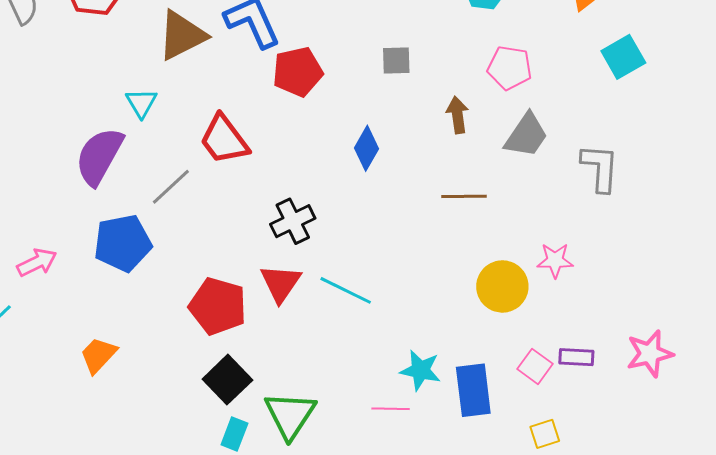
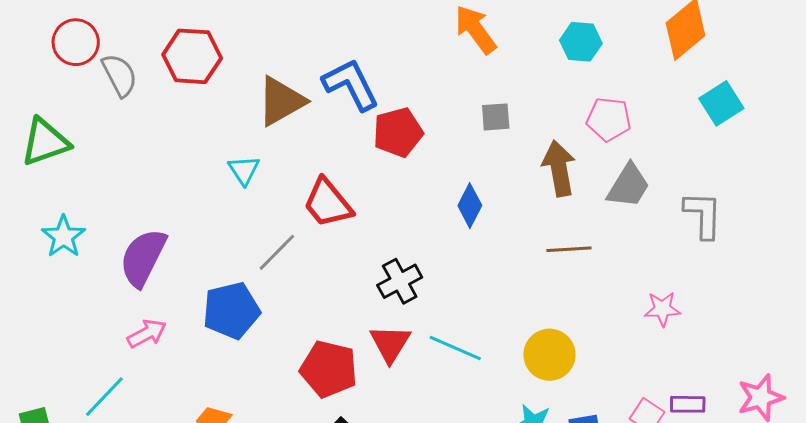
brown arrow: (457, 115) -> (559, 168), size x1.5
purple semicircle: (99, 156) -> (143, 258), moved
yellow circle: (502, 286) -> (549, 355), moved

